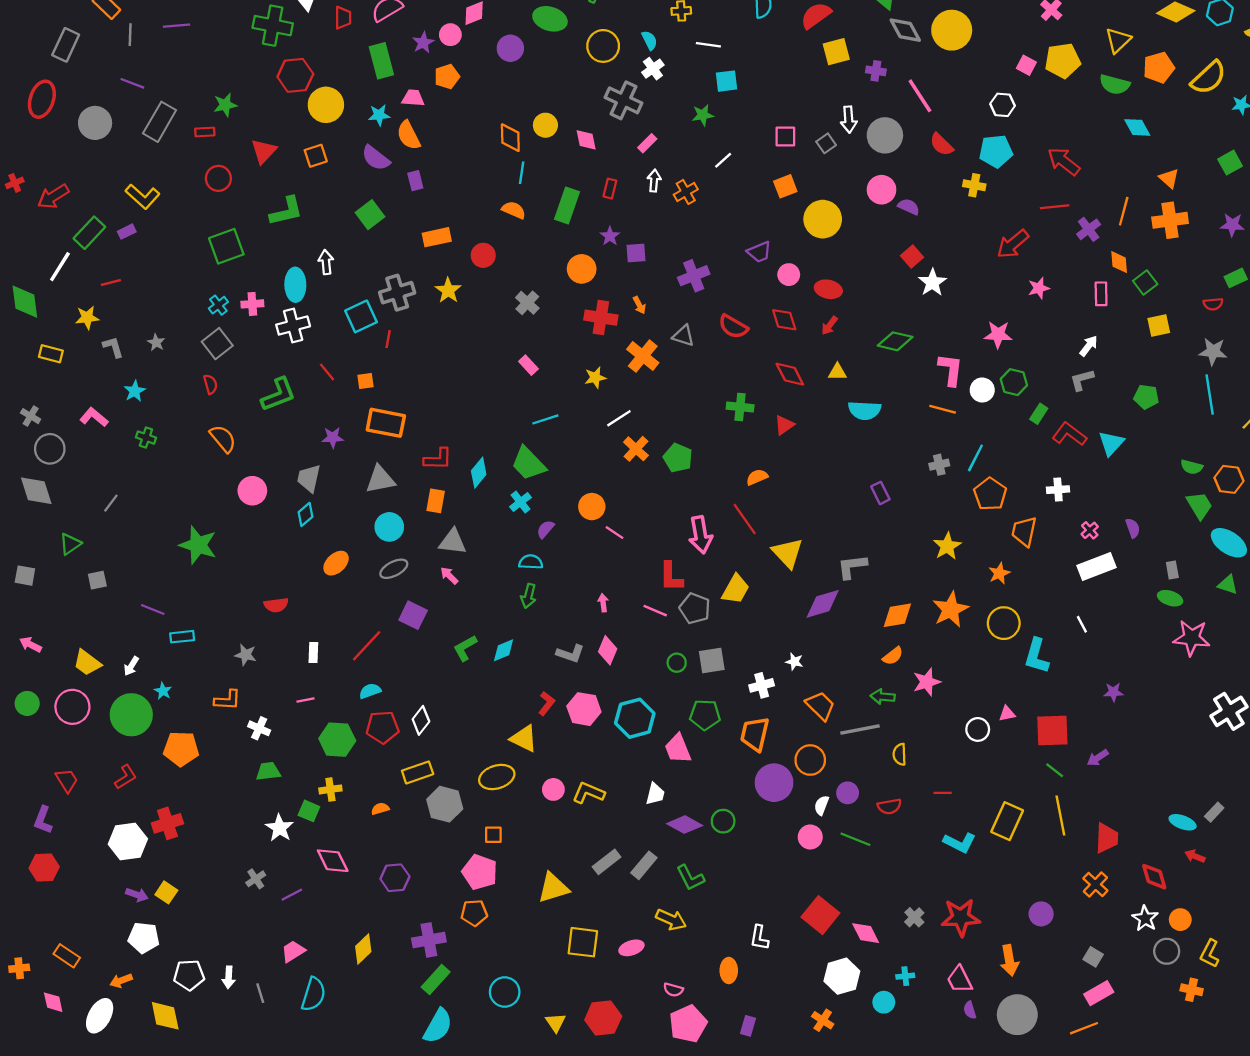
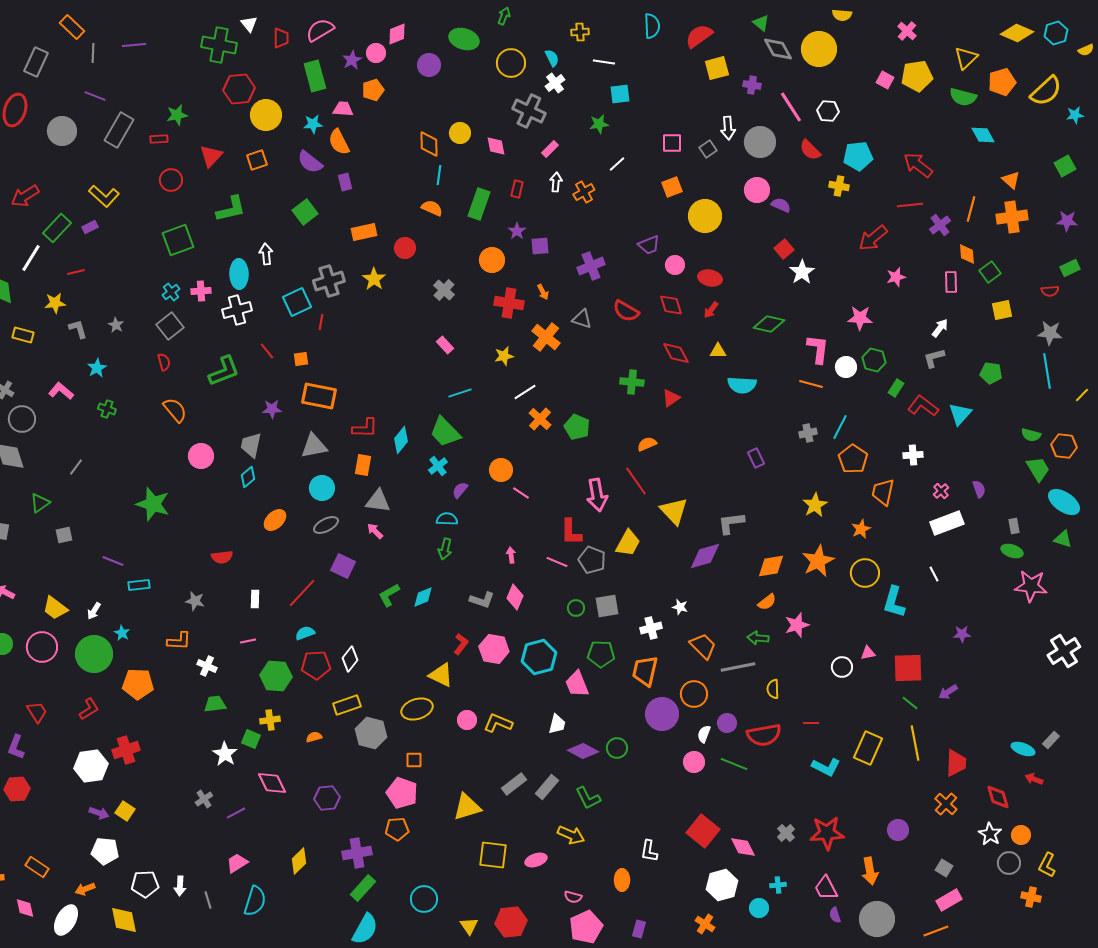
white hexagon: (1003, 105) -> (828, 111), moved
red semicircle: (889, 806) -> (764, 735), size x1.6

